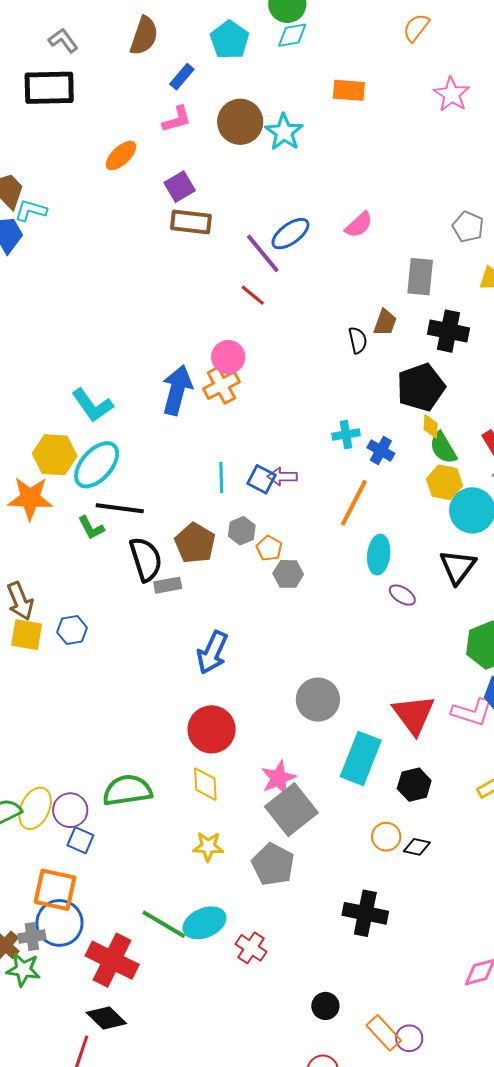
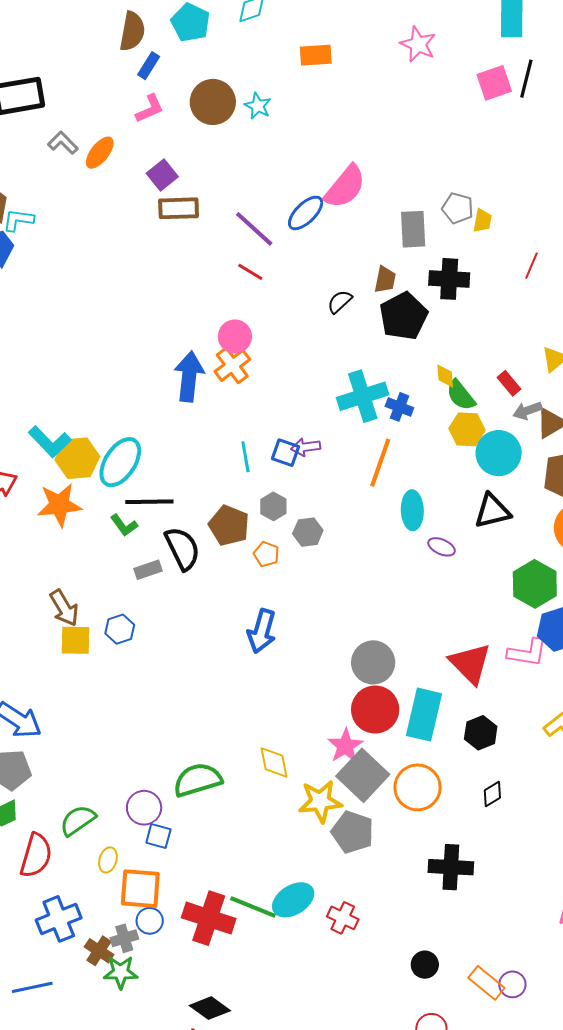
brown semicircle: (144, 36) -> (132, 31), moved
gray L-shape: (63, 40) -> (63, 143), moved
cyan star: (284, 132) -> (258, 106), size x0.7
pink semicircle: (359, 225) -> (345, 187), size x1.6
gray pentagon: (468, 227) -> (458, 208), moved
blue ellipse: (290, 234) -> (306, 213), moved
black semicircle: (358, 340) -> (340, 302), moved, turned -112
black pentagon: (421, 387) -> (403, 316), moved
cyan L-shape: (92, 405) -> (50, 442), moved
cyan cross: (346, 435) -> (363, 396), size x1.8
orange pentagon: (269, 548) -> (266, 554), moved
black triangle: (458, 567) -> (492, 511), turned 48
gray hexagon: (288, 574) -> (308, 532), moved
gray rectangle: (168, 585) -> (148, 570), moved
red circle: (212, 729) -> (375, 710), moved
yellow ellipse: (35, 808) -> (108, 860), moved, size x0.6
orange circle: (386, 837) -> (418, 787), moved, size x1.6
yellow star: (208, 846) -> (320, 801), moved, size x1.4
black diamond: (417, 847) -> (492, 794), turned -36
blue circle: (59, 923) -> (150, 921), size x0.6
red cross: (112, 960) -> (209, 918), moved

